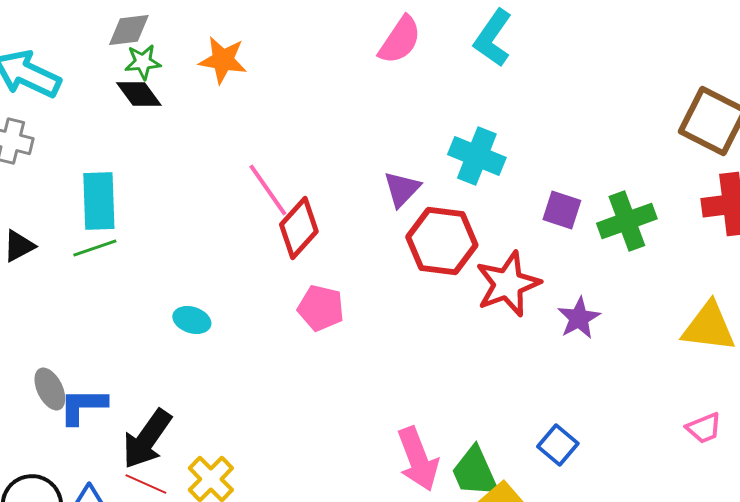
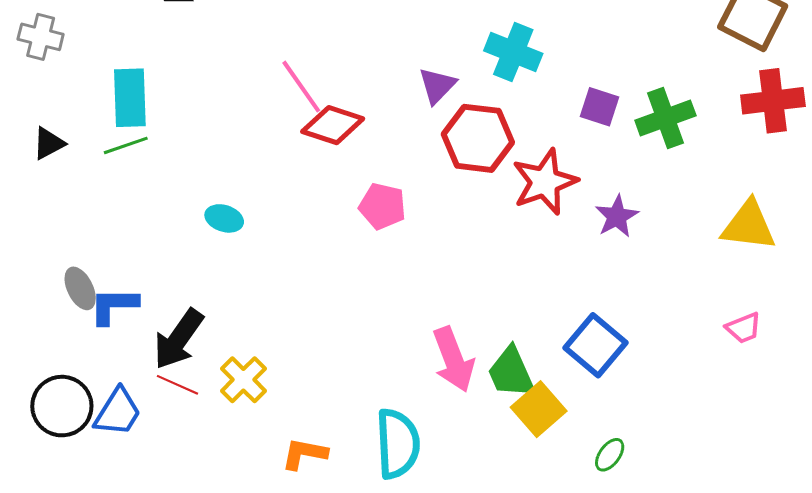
red diamond: (299, 228) -> (333, 125), turned 66
pink pentagon: (321, 308) -> (382, 206), moved
blue square: (558, 445) -> (595, 345), size x1.5

